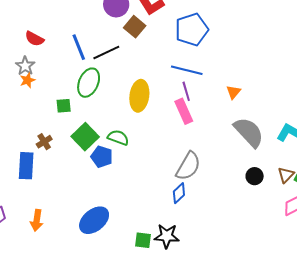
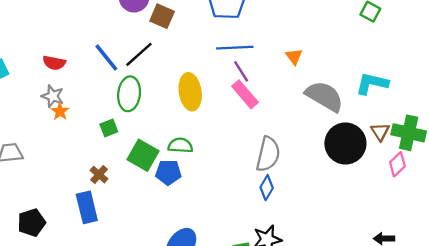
black circle: (255, 176) -> (345, 144), size x2.0

